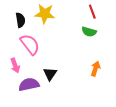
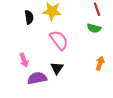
pink semicircle: (30, 44) -> (59, 40), moved

